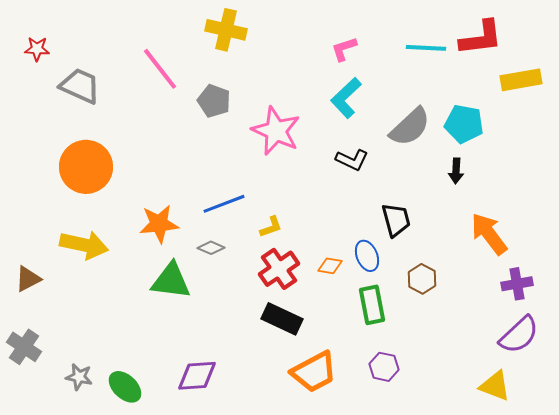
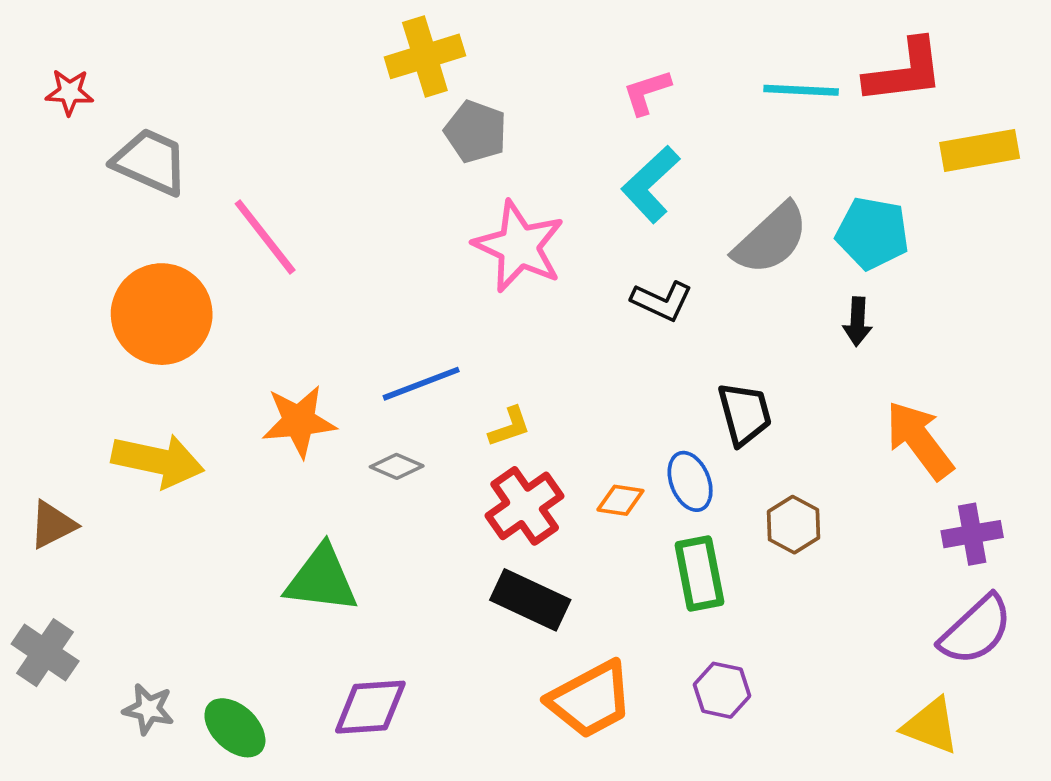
yellow cross: (226, 30) -> (425, 56), turned -30
pink line: (160, 69) -> (265, 237), moved
gray pentagon: (214, 101) -> (476, 132), moved
green triangle: (171, 281) -> (321, 579), moved

